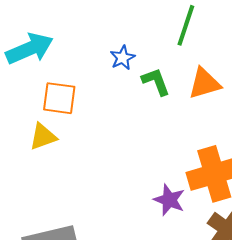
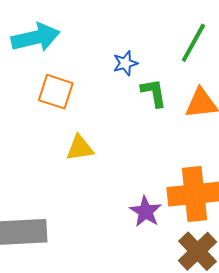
yellow triangle: (43, 137) -> (80, 148), moved

